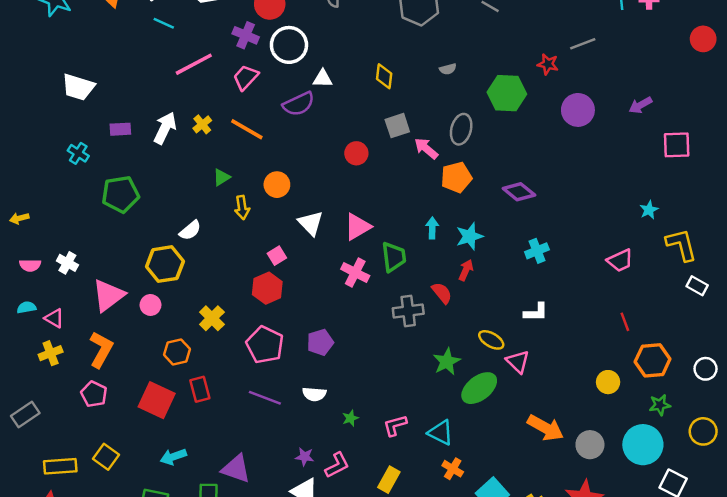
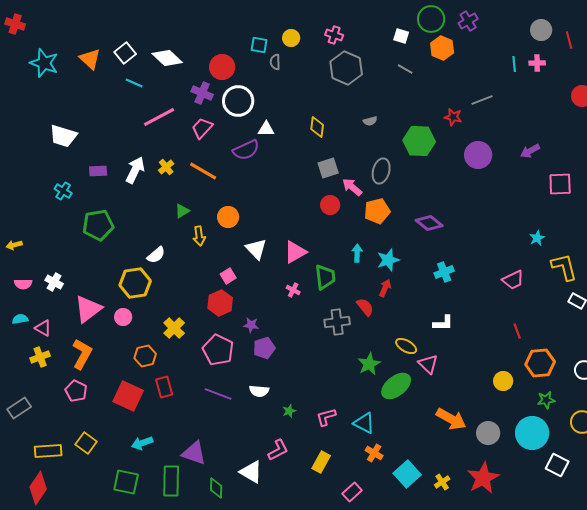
red circle: (356, 153) -> (330, 205), moved
pink cross: (355, 272) -> (293, 290), size x0.6
purple star: (305, 457) -> (251, 325), moved

